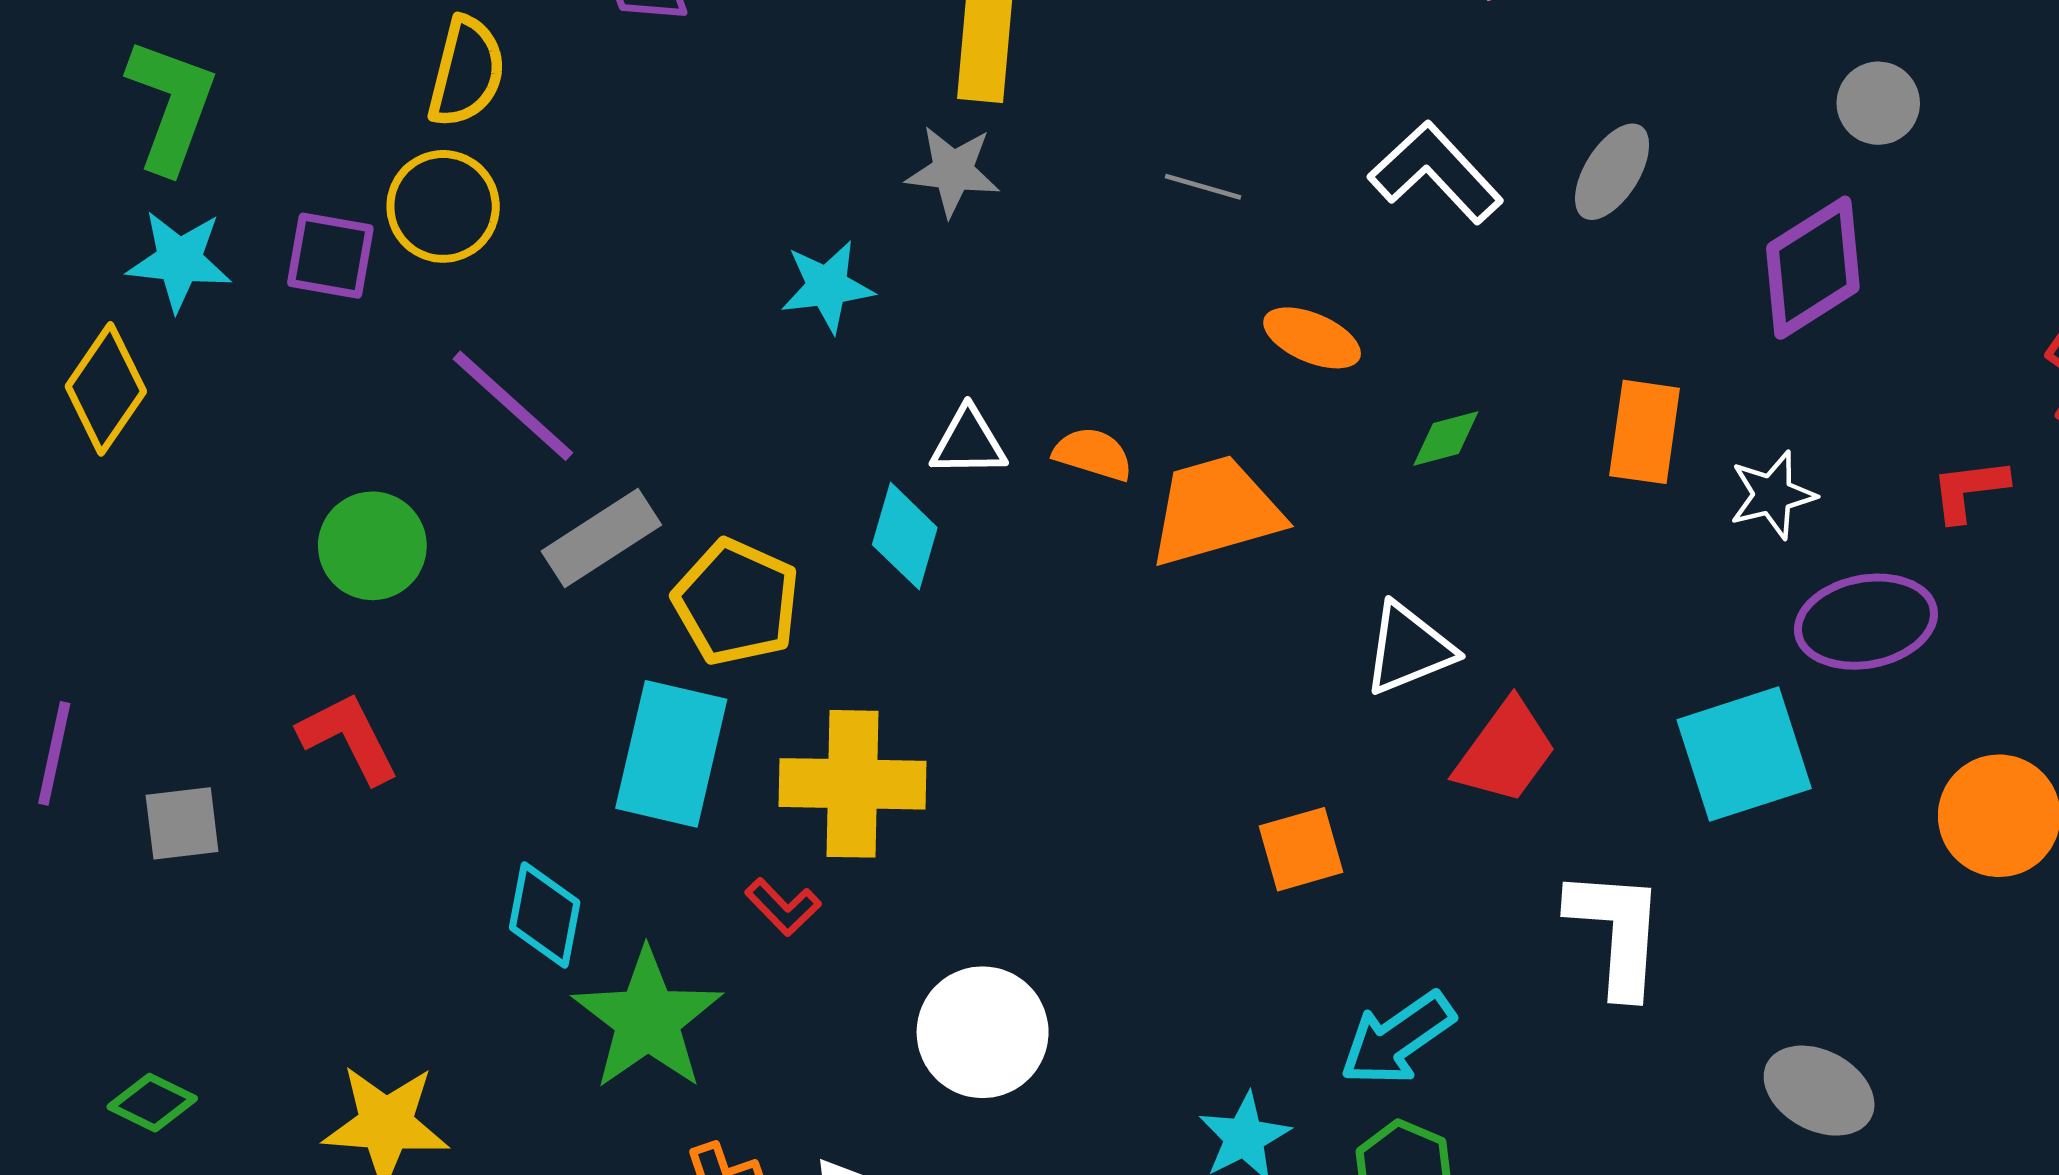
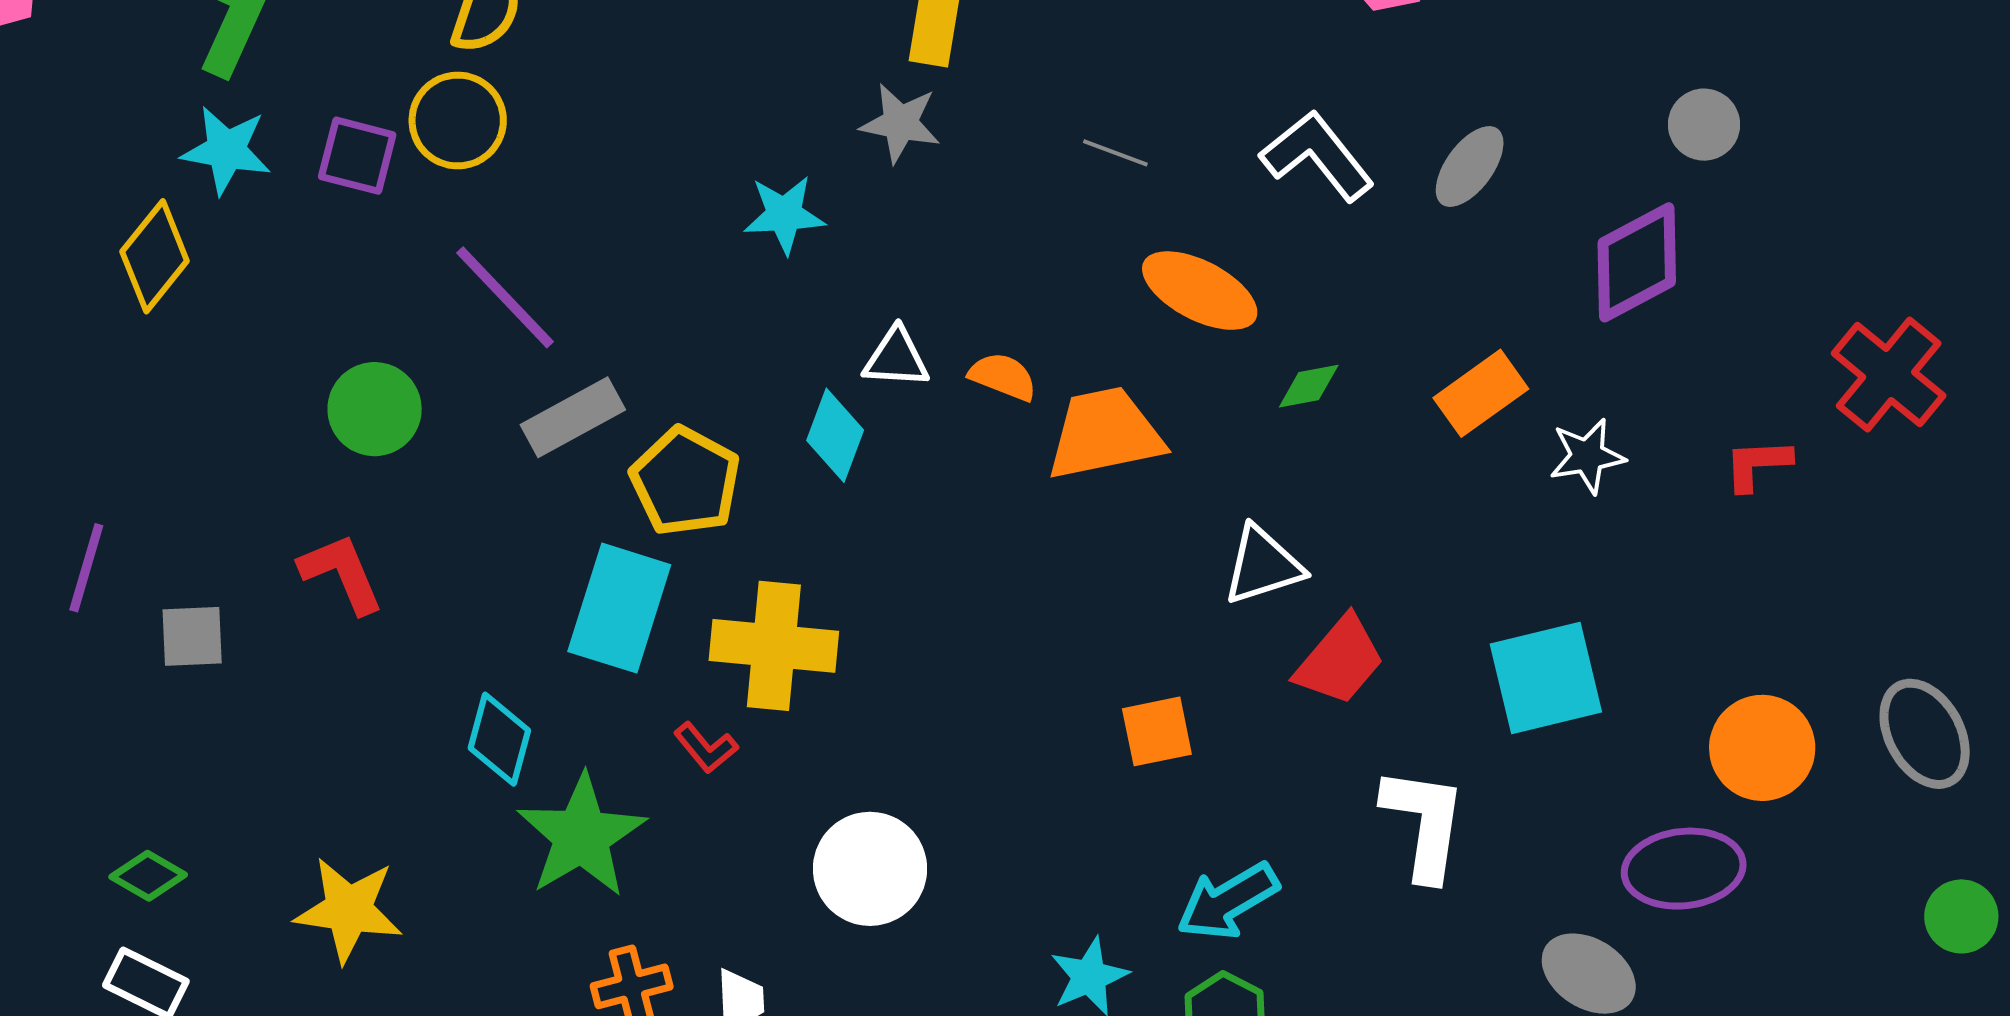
orange ellipse: (1312, 338) -> (1200, 291), size x1.4
orange rectangle: (1645, 432) -> (1481, 393), turned 42
purple ellipse: (1866, 622) -> (1684, 869), moved

